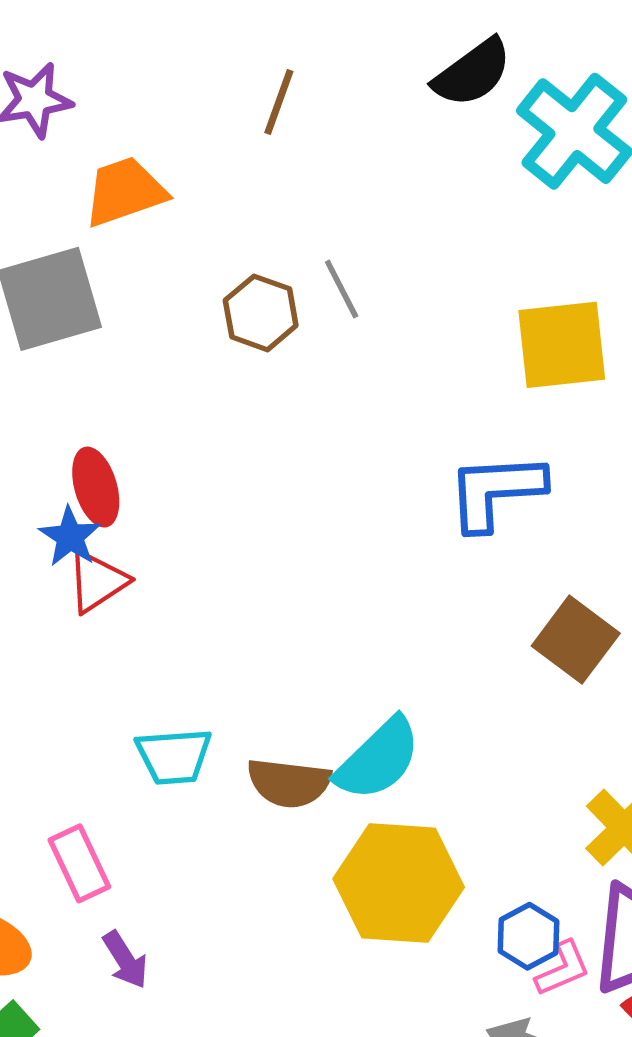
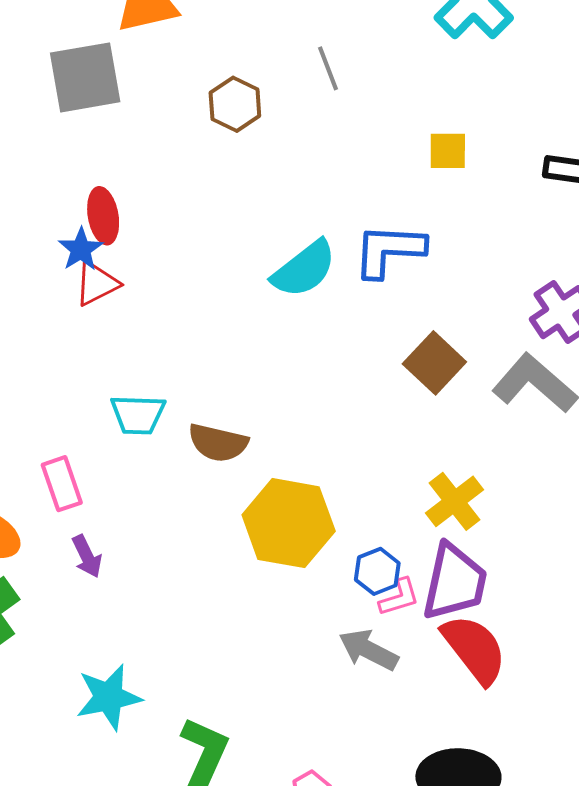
gray line: (342, 289) -> (328, 68), moved
yellow square: (562, 345) -> (448, 151), size x0.6
cyan semicircle: (378, 759) -> (304, 269), moved

